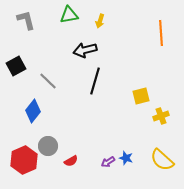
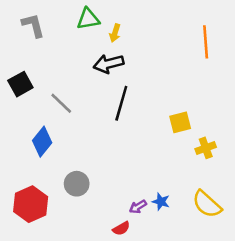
yellow arrow: (100, 21) -> (115, 33), moved
gray circle: (48, 146) -> (77, 184), moved
red semicircle: (71, 161) -> (121, 228), moved

